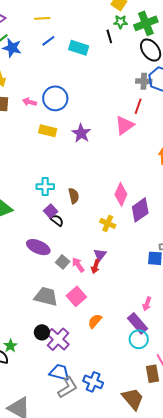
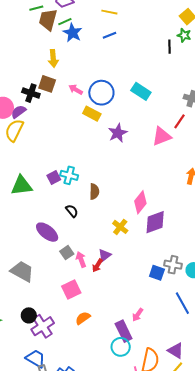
cyan rectangle: (79, 48) -> (141, 91), moved
yellow rectangle: (48, 131) -> (92, 114), moved
purple square: (51, 211) -> (54, 177), moved
gray trapezoid: (46, 296) -> (22, 271), moved

